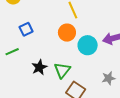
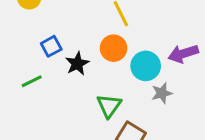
black star: (39, 67) -> (77, 64), moved
gray star: (109, 78) -> (162, 93), moved

